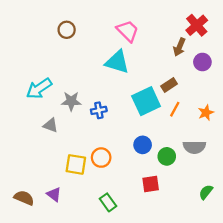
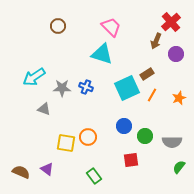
blue cross: (99, 110) -> (86, 87), moved, turned 32
gray semicircle: (194, 147) -> (172, 142), moved

